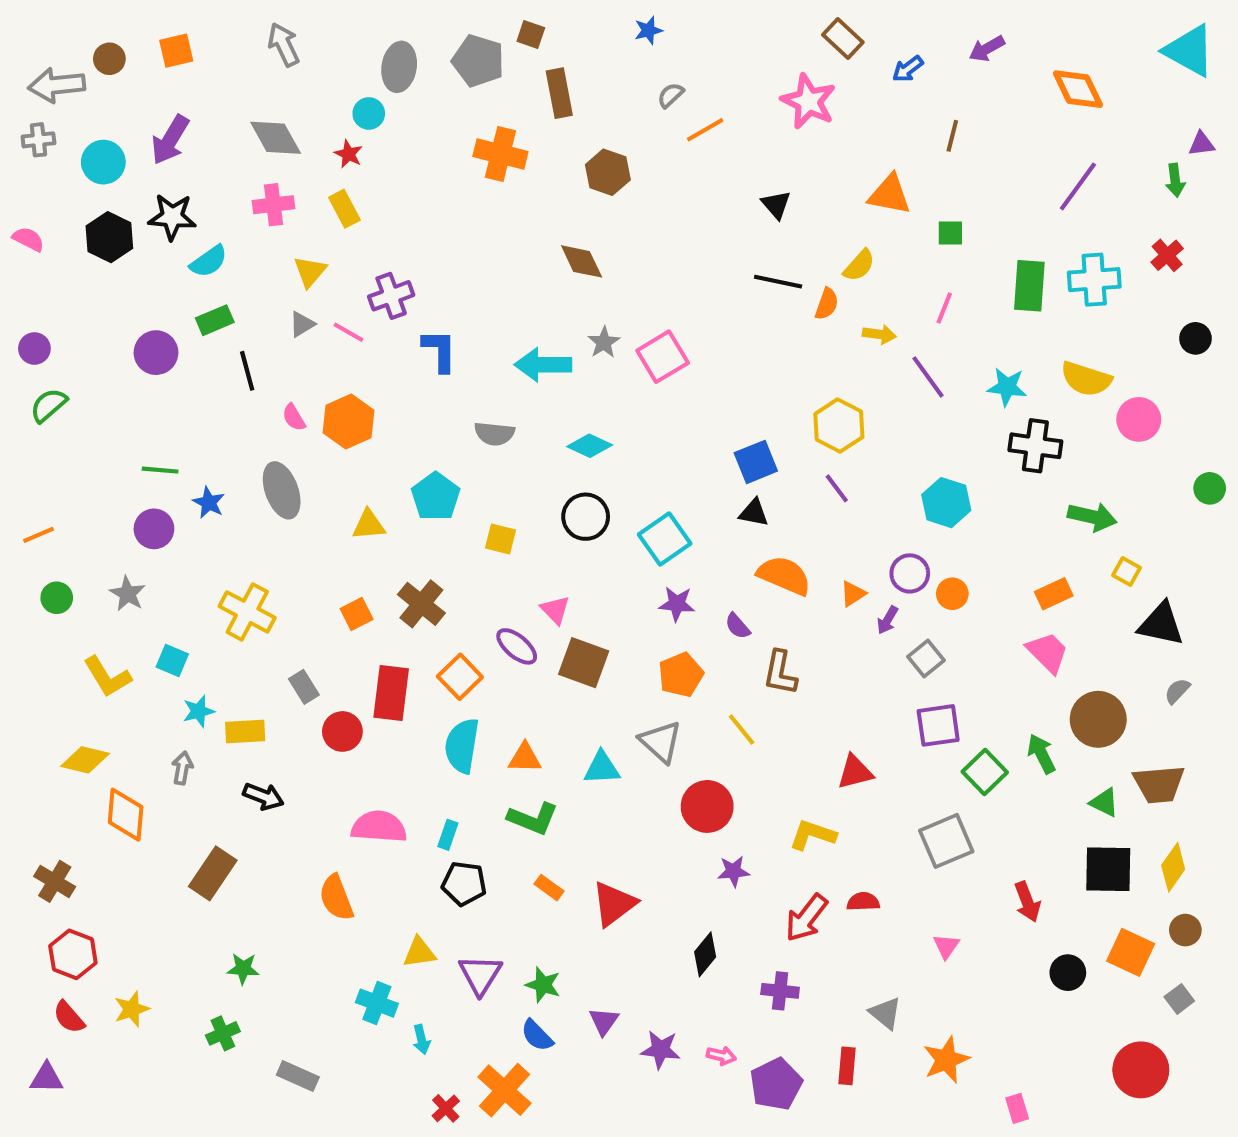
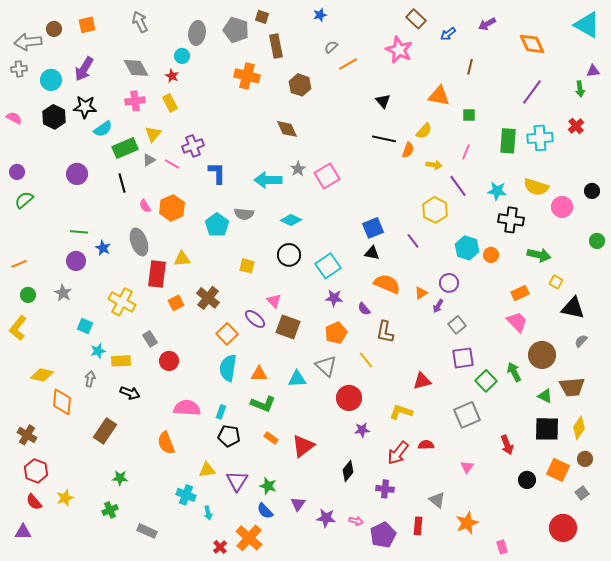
green rectangle: (215, 320) -> (125, 148), moved, size x1.4
black circle: (1195, 338) -> (592, 191), moved
yellow hexagon: (839, 426) -> (435, 210), moved
cyan pentagon: (436, 496) -> (217, 225), moved
orange circle: (952, 594) -> (491, 255), moved
yellow L-shape: (107, 677) -> (18, 328), moved, turned 70
red rectangle: (391, 693) -> (157, 274), moved

